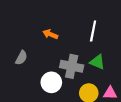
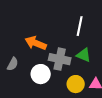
orange arrow: (50, 34) -> (36, 43), moved, size x1.5
gray semicircle: (21, 58) -> (13, 64), moved

